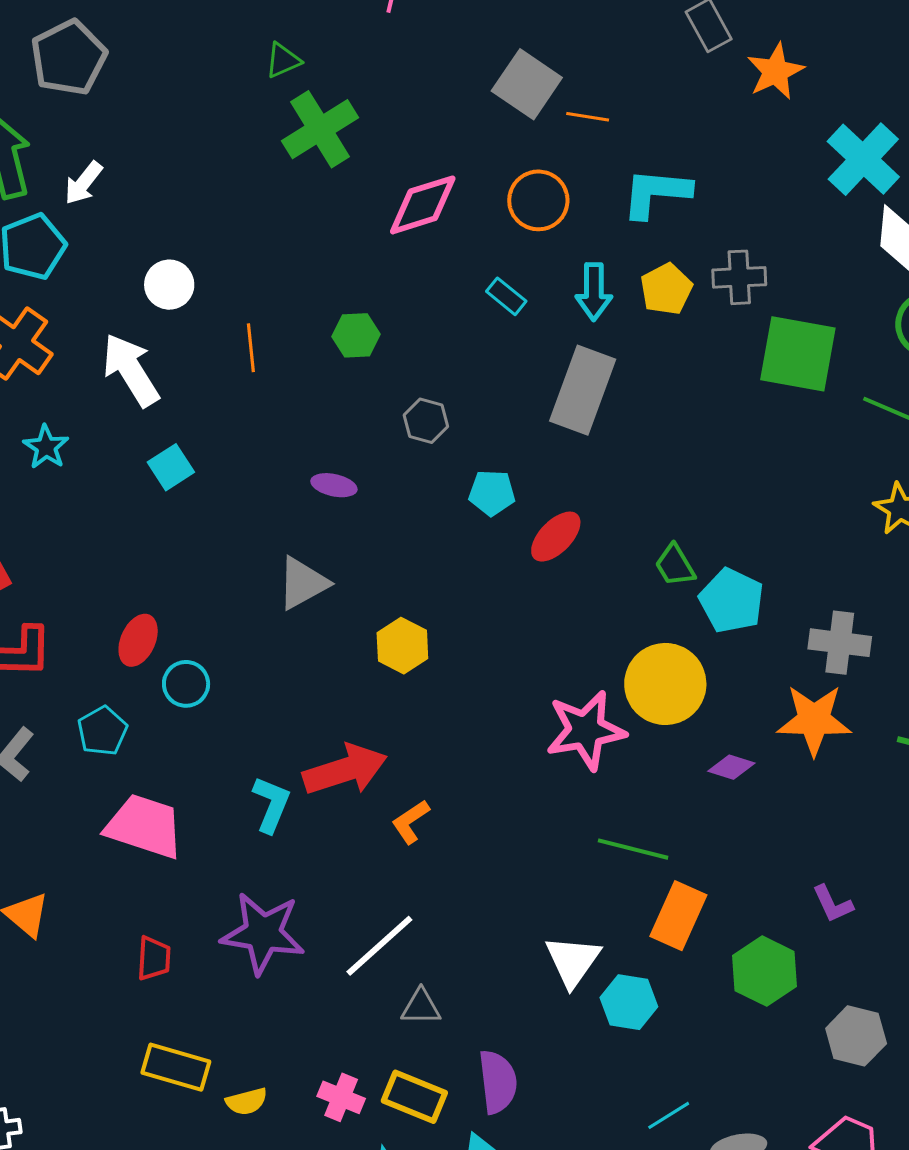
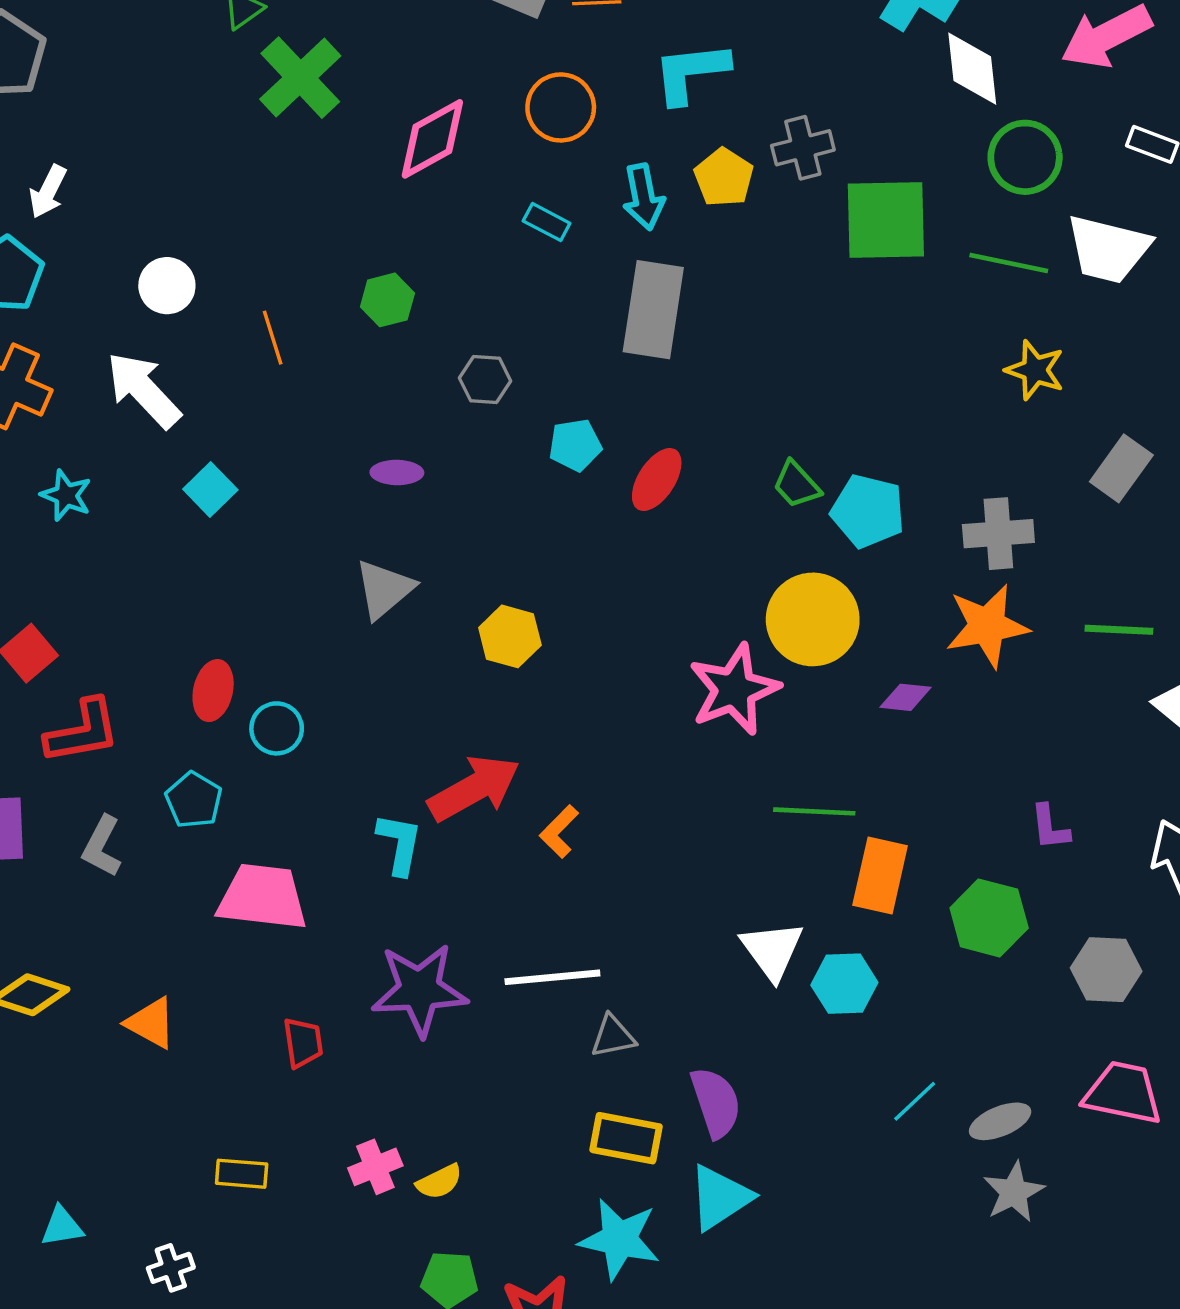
purple L-shape: (833, 904) -> (1050, 827), turned 30
white line: (379, 946) -> (552, 977), turned 48
yellow rectangle: (176, 1067) -> (242, 1174), moved, size x0.7
pink cross: (341, 1097) -> (375, 1167), moved, turned -33

